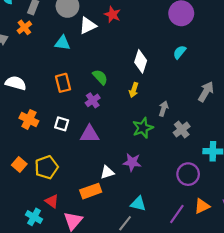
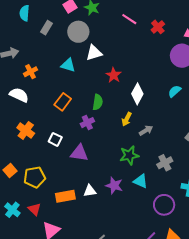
red star: (112, 15) -> (114, 75), moved
orange cross: (24, 27) -> (31, 72), moved
green semicircle: (100, 77) -> (98, 102), turned 42
orange rectangle: (63, 83) -> (63, 102), turned 42
gray arrow: (164, 109) -> (146, 130), moved, turned 32
orange rectangle: (91, 191) -> (65, 196), moved
cyan triangle: (138, 204) -> (141, 181), moved
cyan cross: (34, 217) -> (12, 210), moved

